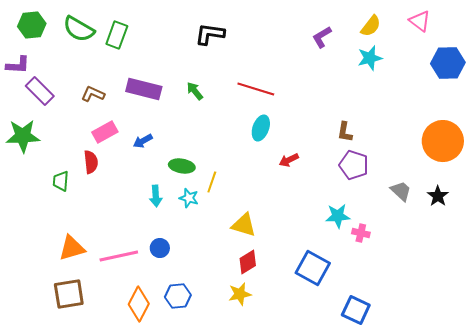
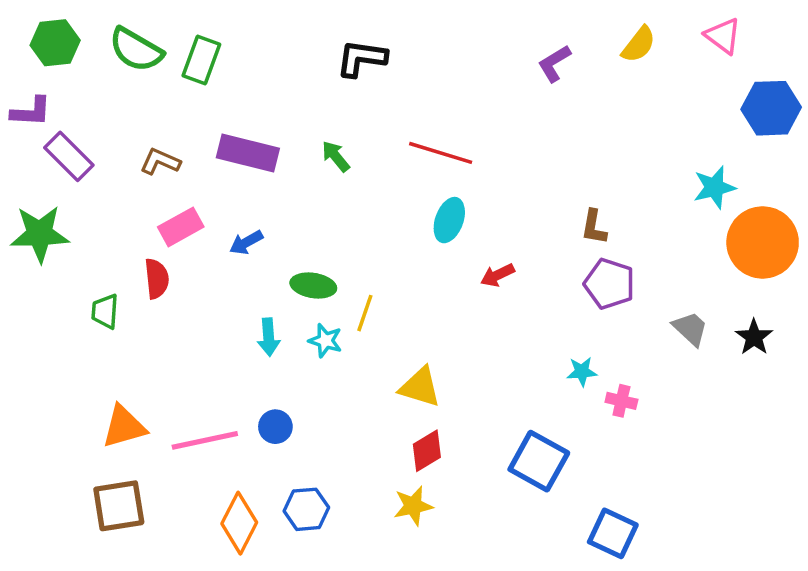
cyan star: (370, 58) -> (714, 187), moved
cyan star: (338, 216) -> (582, 372), size x0.7

